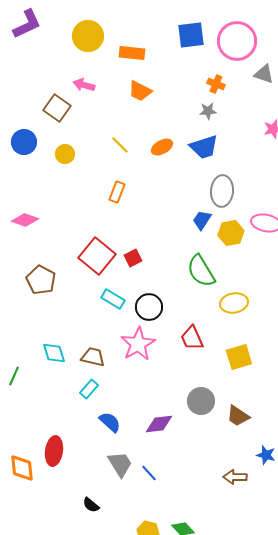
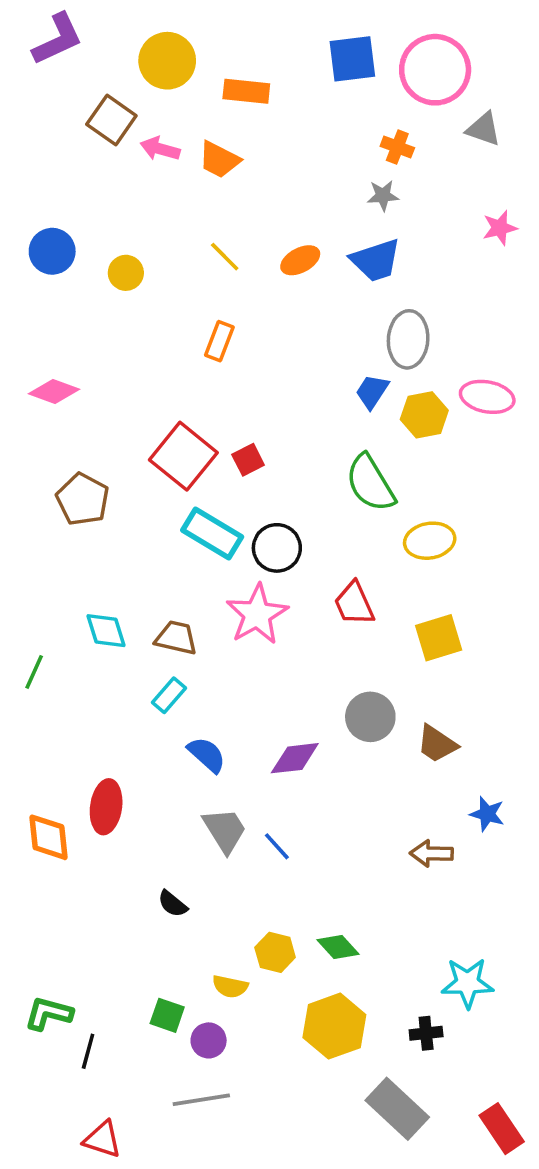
orange trapezoid: (140, 91) -> (219, 160), moved
brown square: (57, 108) -> (111, 120), moved
cyan rectangle: (113, 299) -> (212, 533), size x1.4

